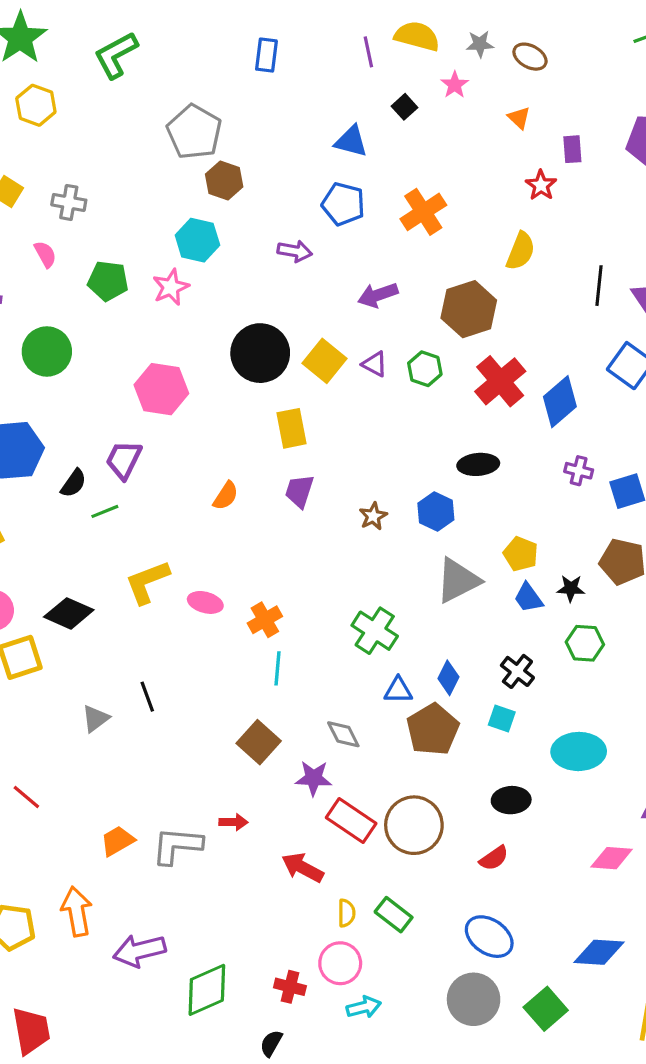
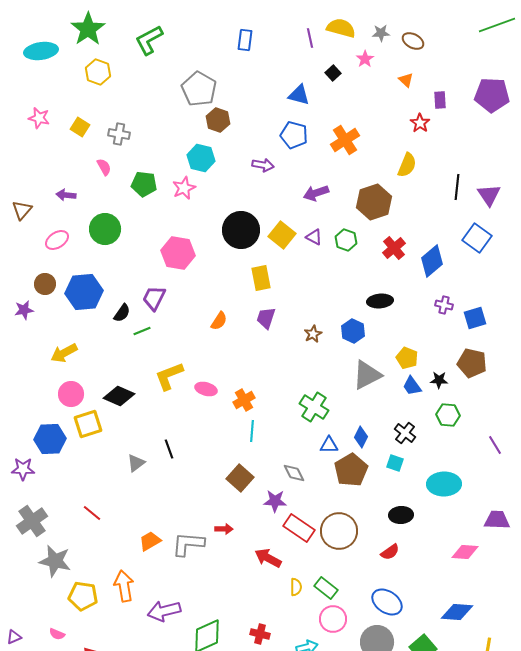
red cross: (500, 381) -> (394, 248), size x0.7
pink circle: (340, 963) -> (333, 619), moved

